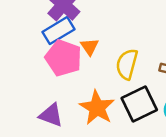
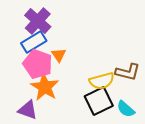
yellow semicircle: (127, 64) -> (102, 81), moved, turned -120
orange star: (97, 108) -> (45, 87), moved

